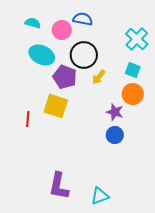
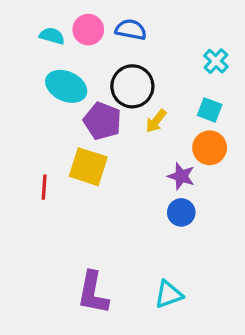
pink circle: (62, 30) -> (88, 30), moved
cyan cross: (137, 39) -> (216, 61), size x0.7
cyan triangle: (100, 196) -> (169, 294), moved

